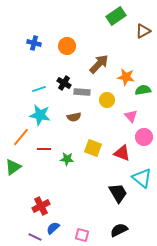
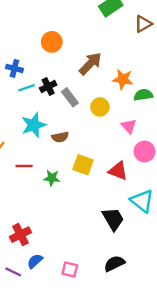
blue cross: (34, 43) -> (14, 68), moved
black cross: (64, 83) -> (48, 86), turned 32
cyan line: (39, 89) -> (26, 88), moved
gray rectangle: (82, 92) -> (70, 97), turned 49
cyan star: (40, 115) -> (34, 125), moved, turned -30
brown semicircle: (74, 117) -> (60, 137), moved

